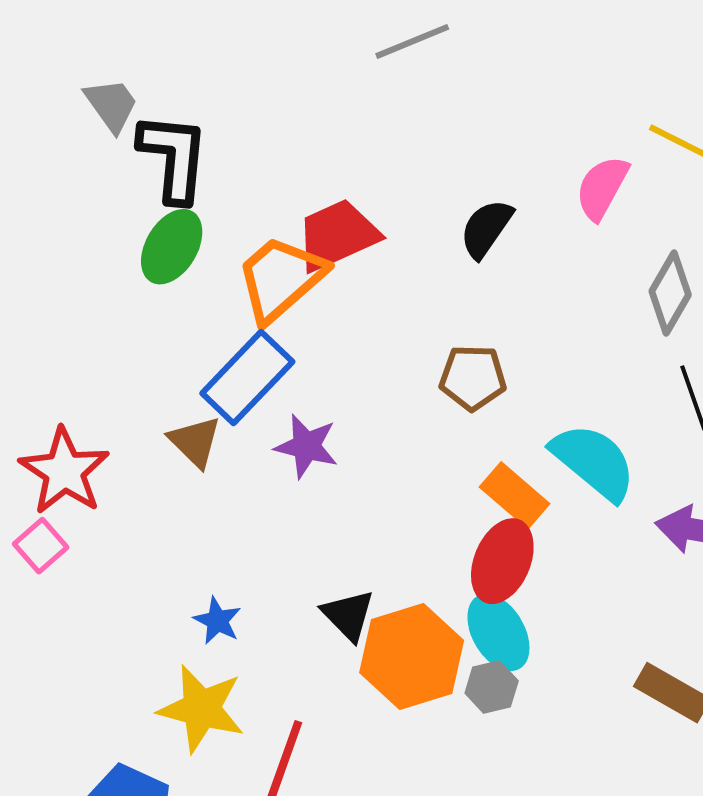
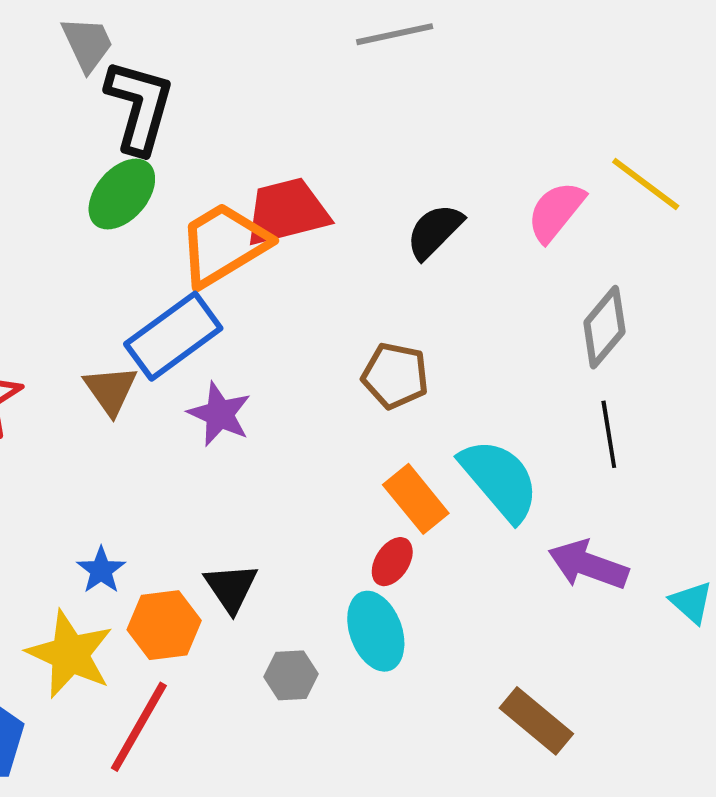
red ellipse: (502, 561) -> (392, 562), size x0.6
orange hexagon: (412, 657) -> (164, 625), moved, size x0.7
gray hexagon: (492, 687) -> (291, 675), moved

